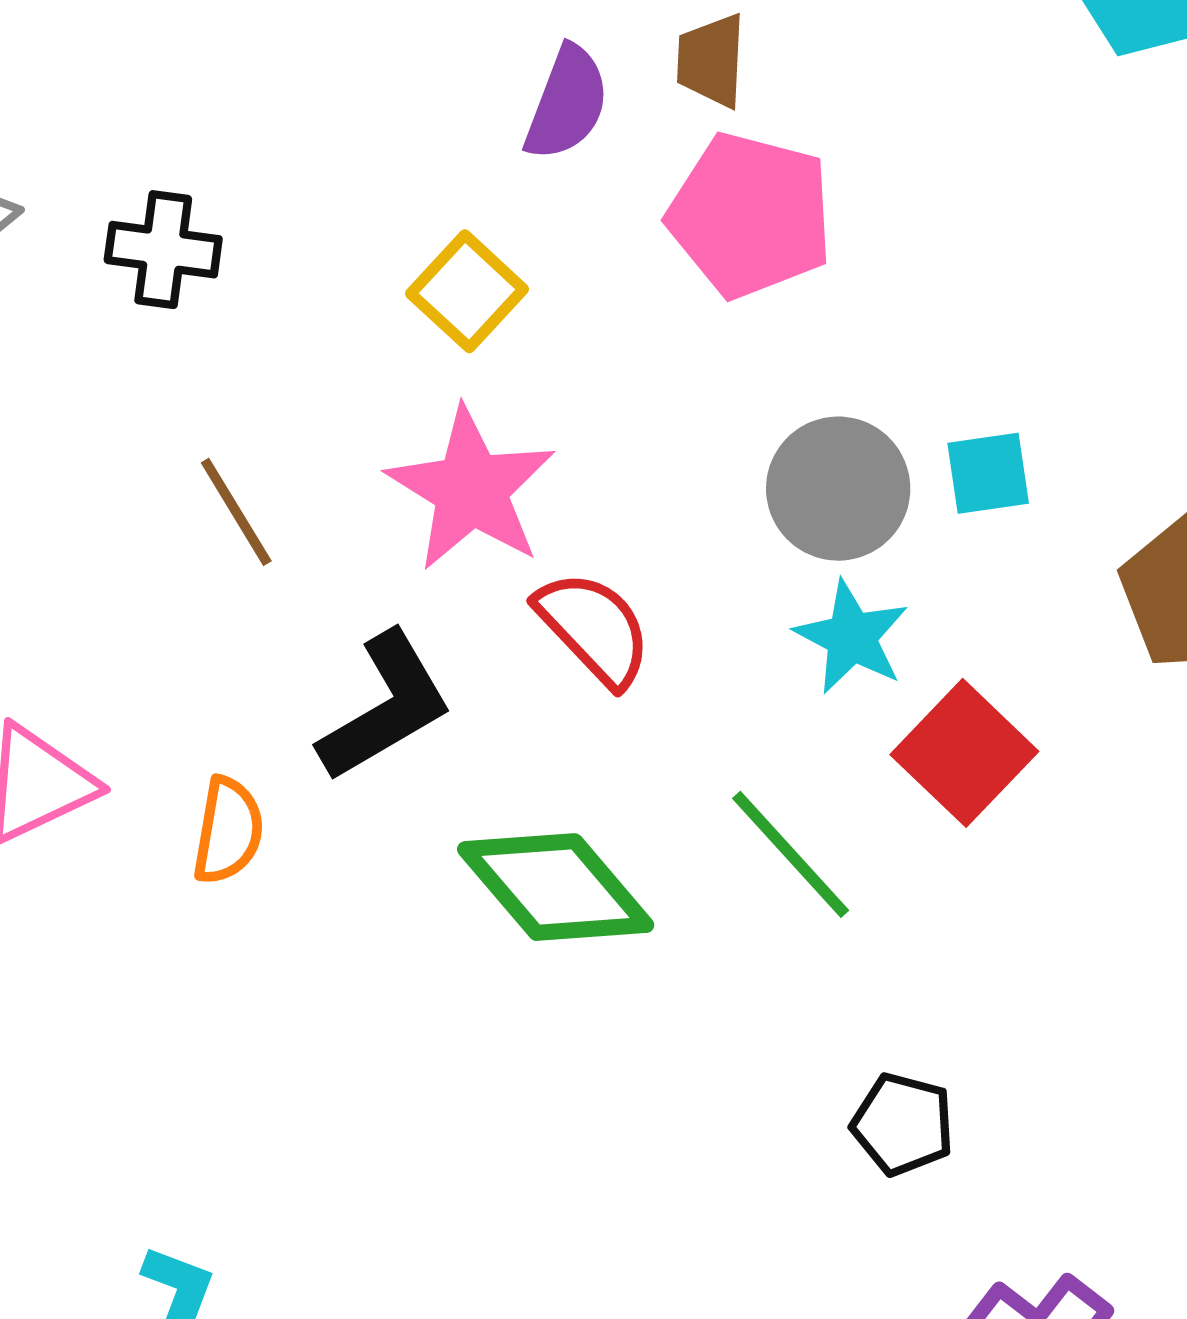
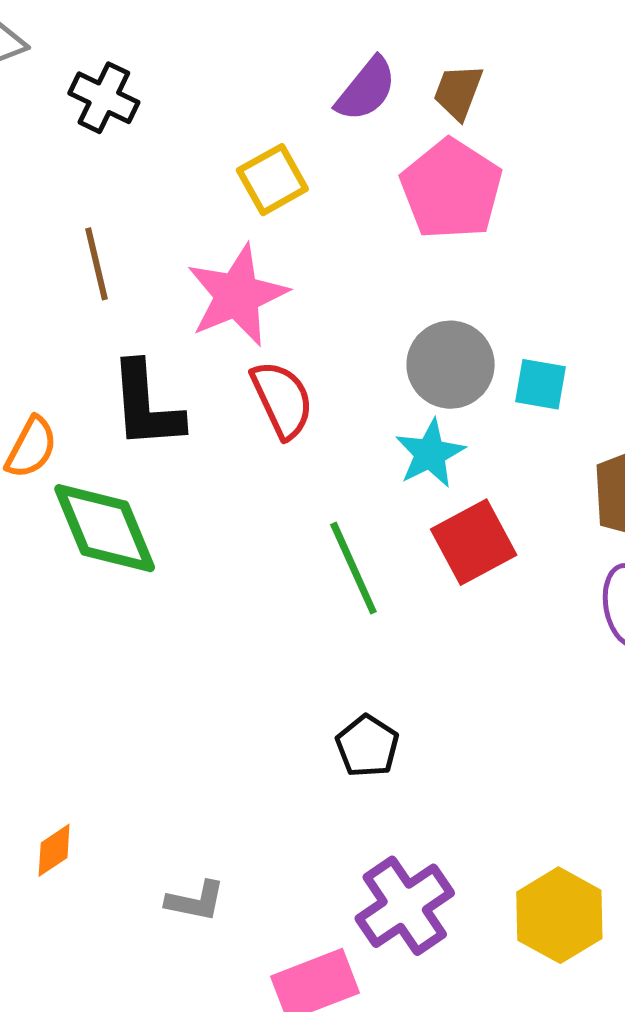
black L-shape: (385, 707) -> (146, 405), turned 98
green diamond: (556, 887) -> (105, 528), moved

